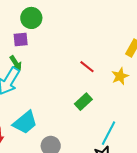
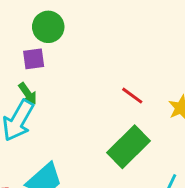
green rectangle: (83, 102) -> (129, 147), size x1.6

